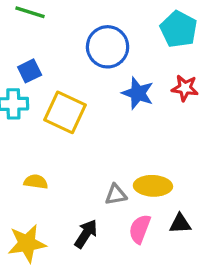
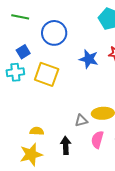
blue circle: (108, 47) -> (54, 33), moved
yellow semicircle: (36, 182) -> (37, 131), moved
black arrow: (86, 234) -> (66, 145), turned -30

